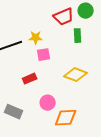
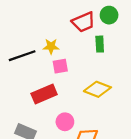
red rectangle: (30, 79) -> (44, 94), size x1.5

